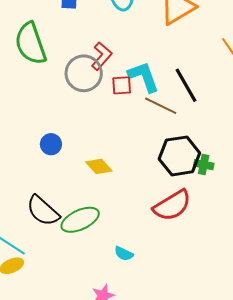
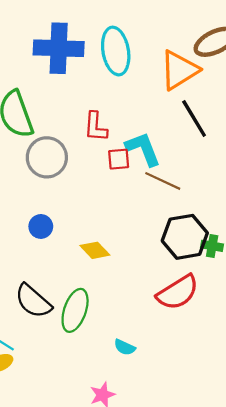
red L-shape: (102, 56) -> (96, 127), turned 144
gray circle: (84, 73) -> (47, 157), moved
black line: (186, 85) -> (194, 119), moved
green ellipse: (80, 220) -> (75, 310), turned -45

